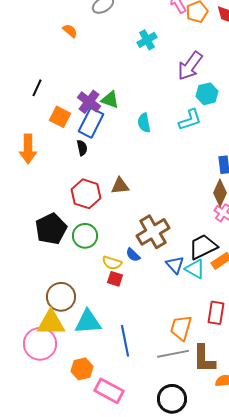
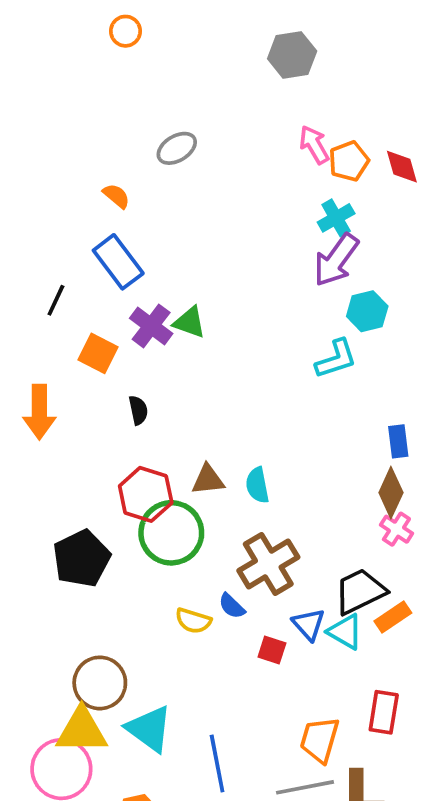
cyan cross: (147, 40) -> (336, 218), moved
blue rectangle: (91, 123) -> (118, 262), moved, turned -64
cyan semicircle: (144, 123) -> (257, 485), moved
green circle: (85, 236) -> (171, 533), moved, size x1.4
red square: (115, 279) -> (272, 650), moved
cyan triangle: (88, 322) -> (149, 729), turned 40

